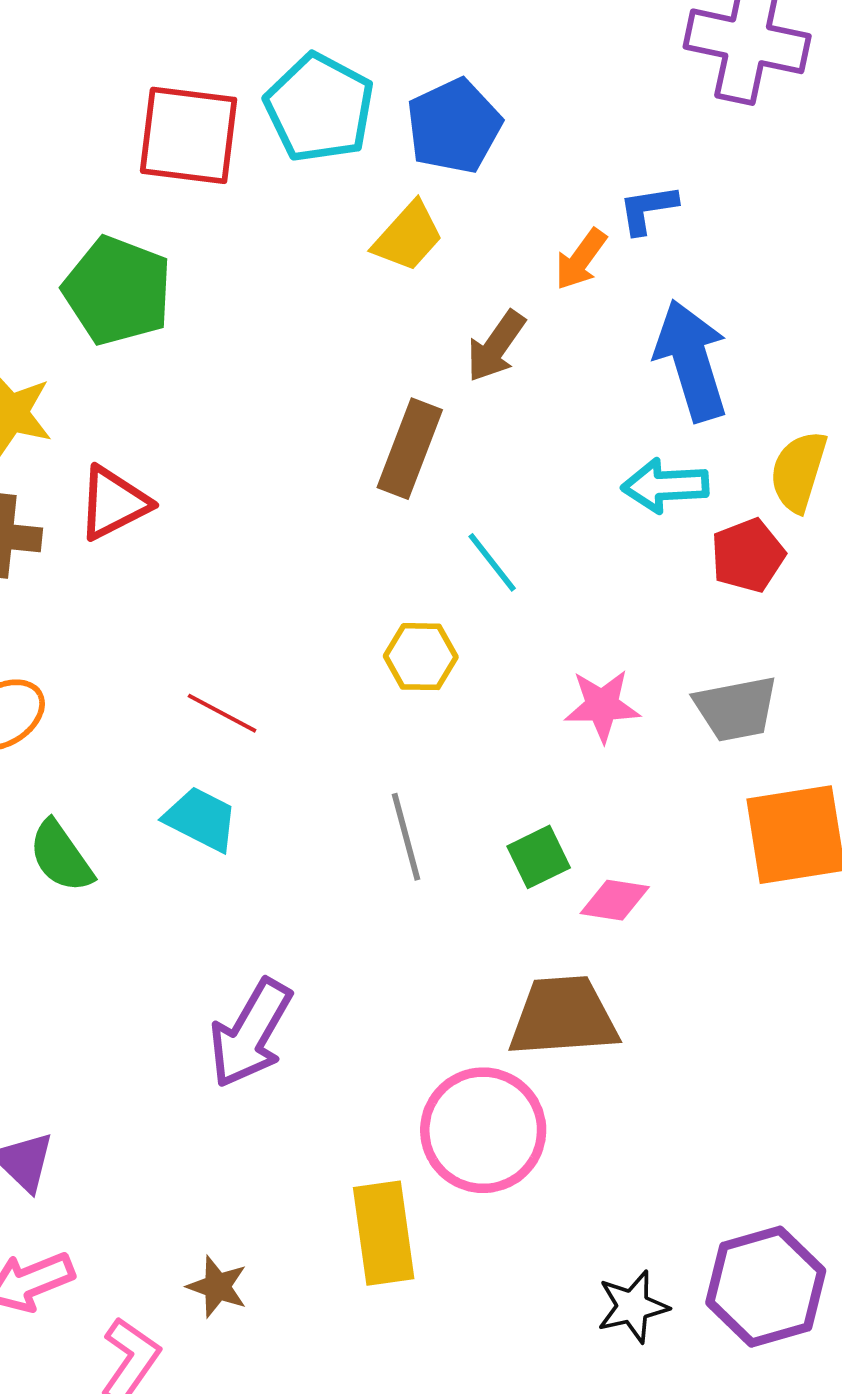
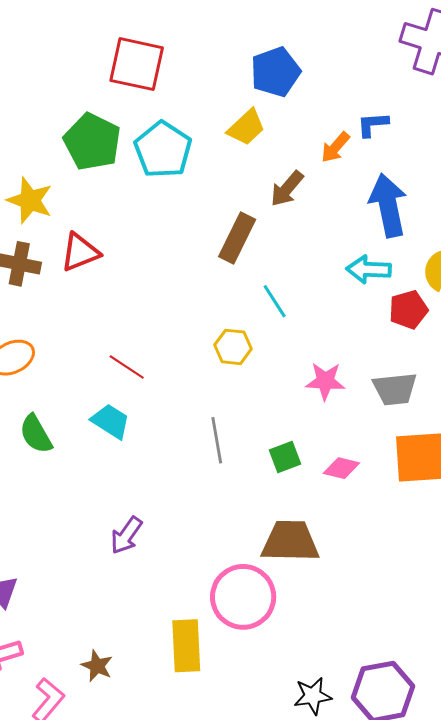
cyan pentagon: (319, 108) -> (163, 150), moved
pink diamond: (615, 900) -> (341, 468), moved
purple arrow: (250, 1033) -> (126, 535), size x0.7

